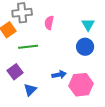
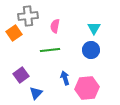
green line: (28, 47) -> (50, 50), moved
blue arrow: (59, 75) -> (65, 78), turned -96

